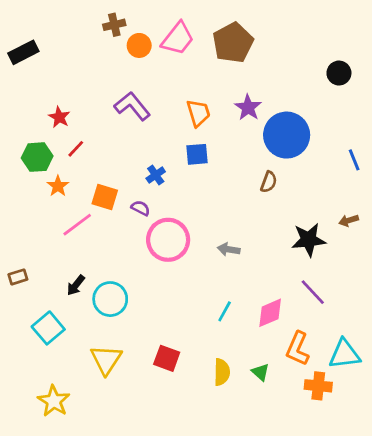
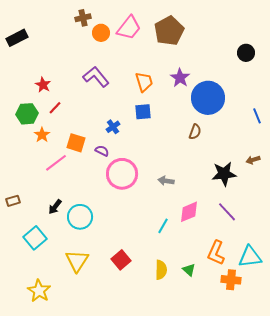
pink diamond: (270, 313) -> (189, 212), moved
red square: (167, 358) -> (121, 260), turned 30

